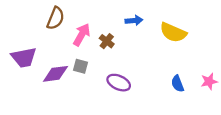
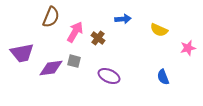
yellow semicircle: (173, 32) -> (159, 30), size x0.7
pink star: (209, 81) -> (188, 48), moved

